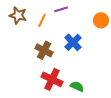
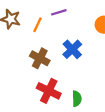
green semicircle: (77, 86) -> (77, 99), turned 64

